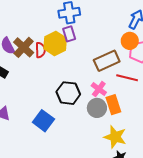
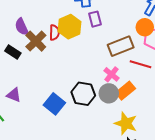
purple rectangle: (69, 34) -> (95, 19), moved
brown cross: (24, 47) -> (36, 41), moved
black hexagon: (68, 93) -> (83, 94), moved
orange rectangle: (113, 105) -> (125, 91), turned 66

